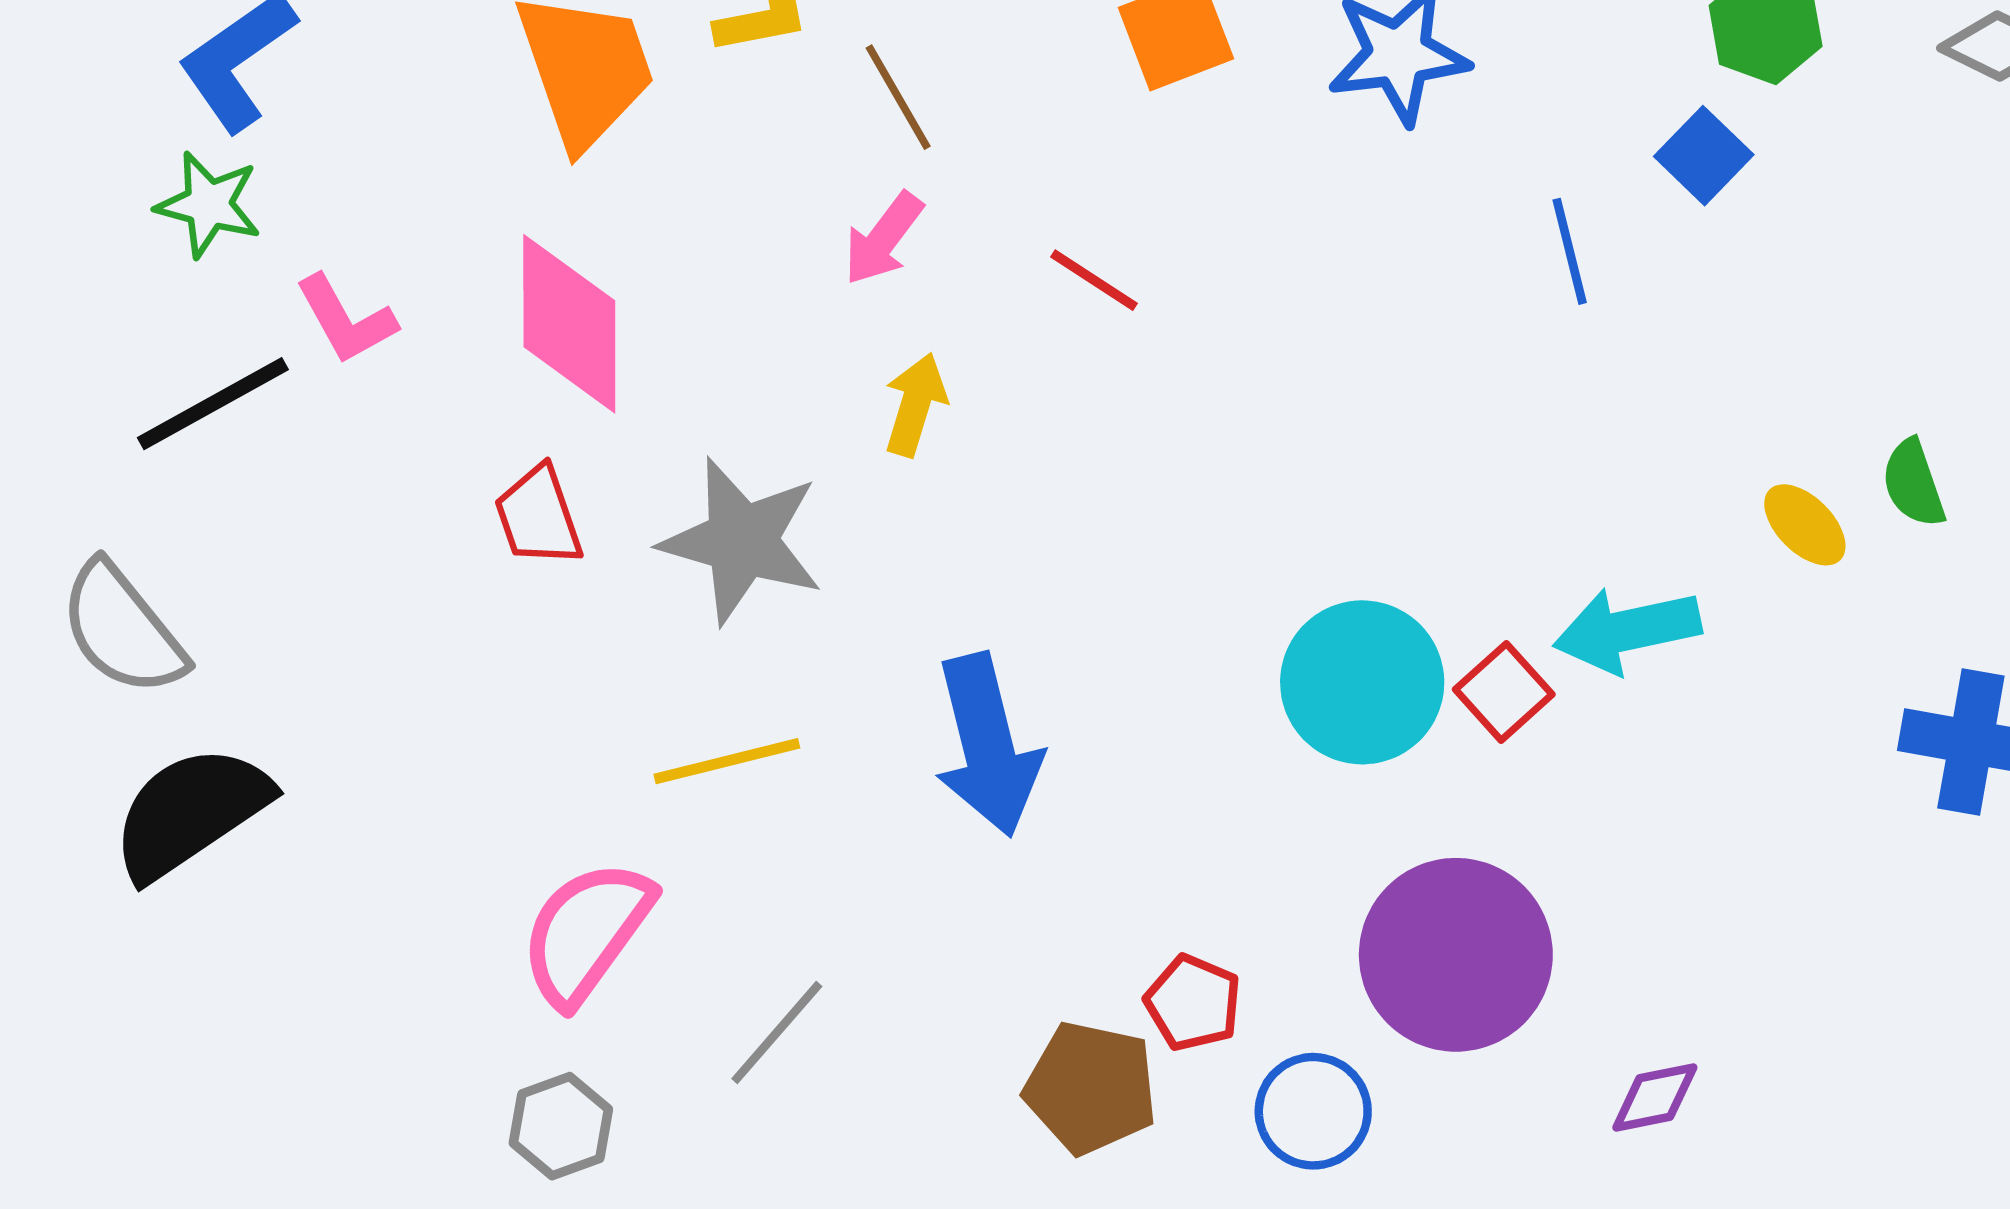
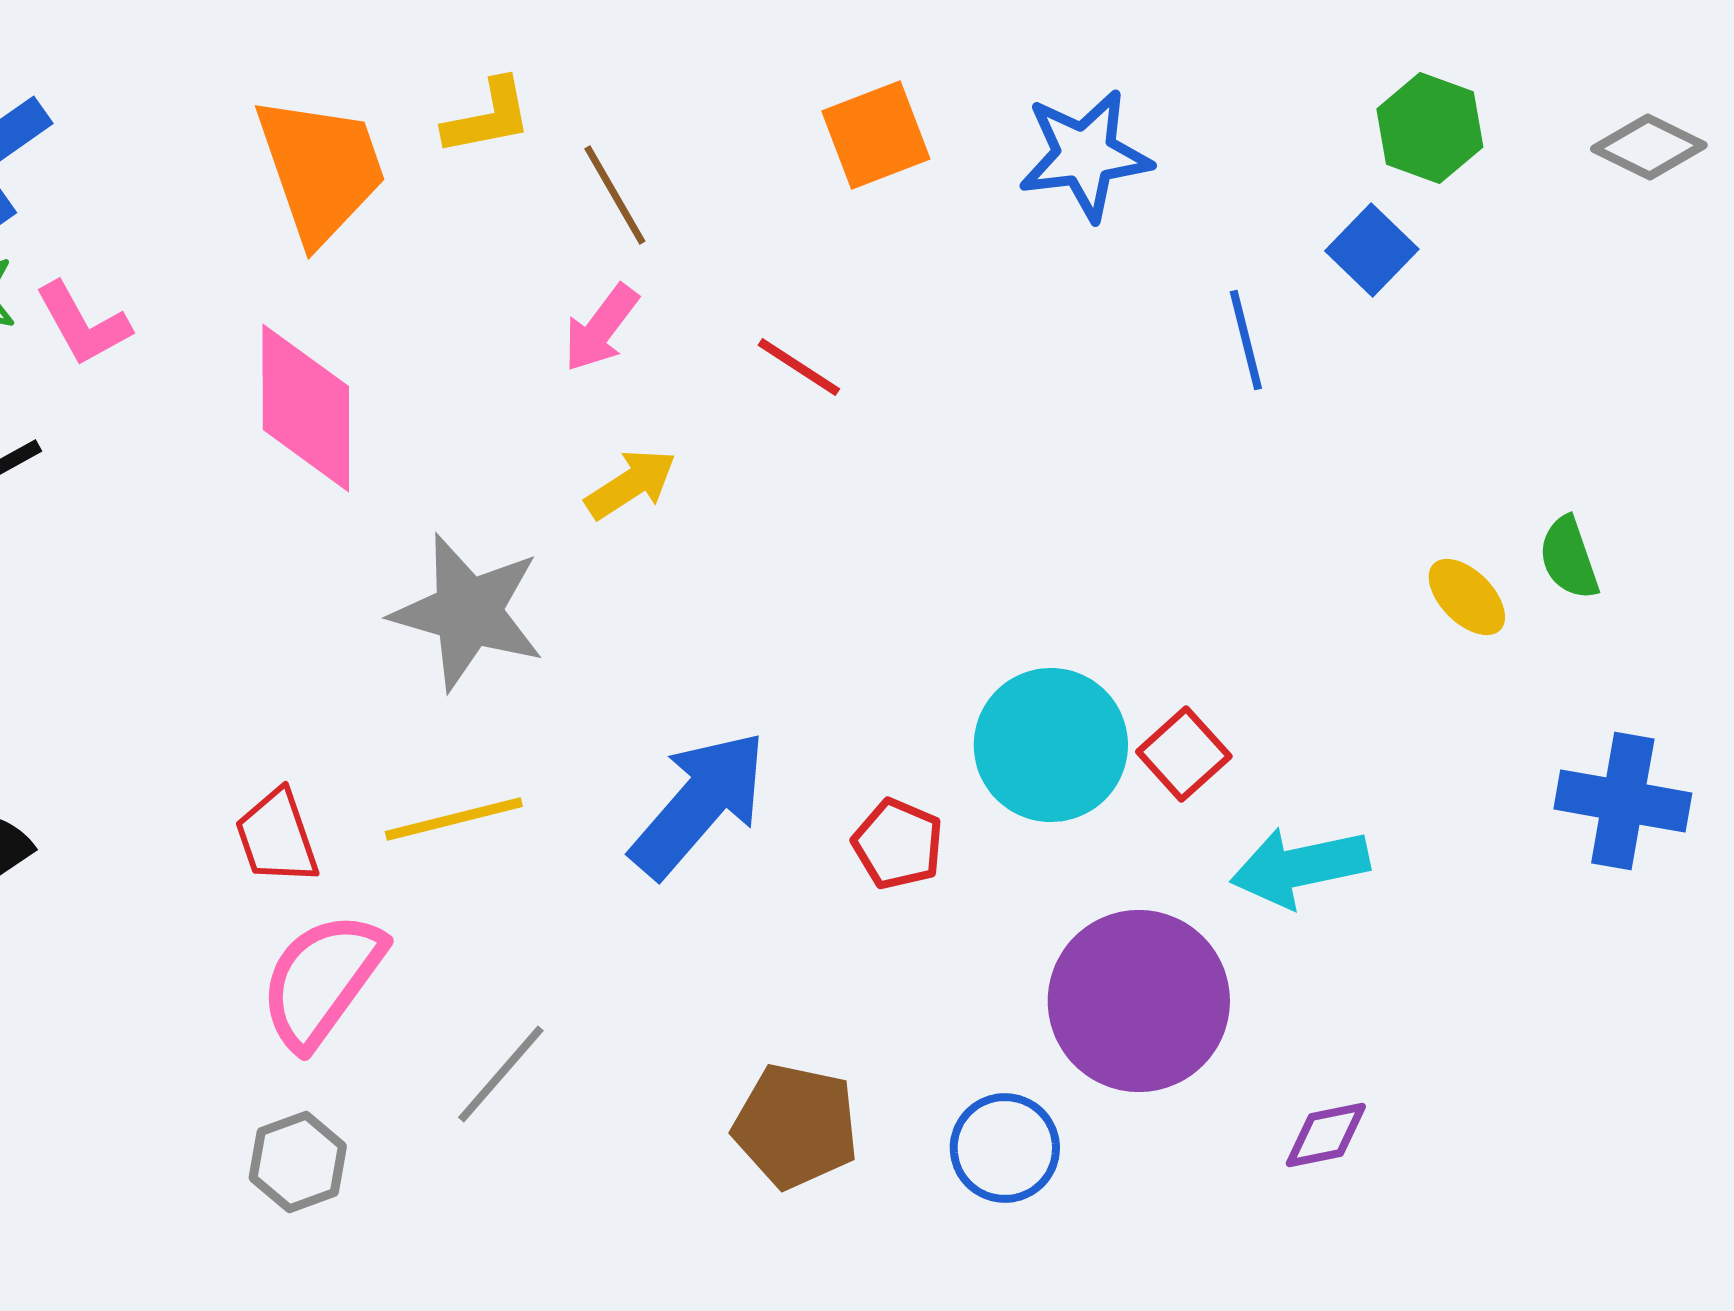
pink L-shape: (346, 319) -> (83, 324), moved
yellow arrow: (915, 405) -> (631, 484), turned 40
red trapezoid: (538, 516) -> (277, 837), moved
cyan arrow: (1627, 630) -> (1300, 867), moved
blue arrow: (988, 745) -> (699, 804), turned -125
red pentagon: (1193, 1003) -> (898, 844), moved

